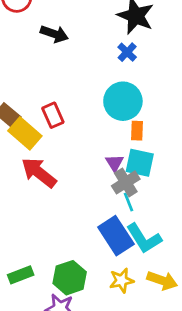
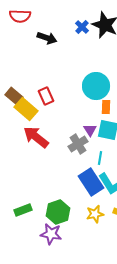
blue cross: (127, 52) -> (82, 27), moved
gray cross: (126, 182) -> (78, 144), moved
cyan line: (129, 202) -> (100, 158), turned 32

